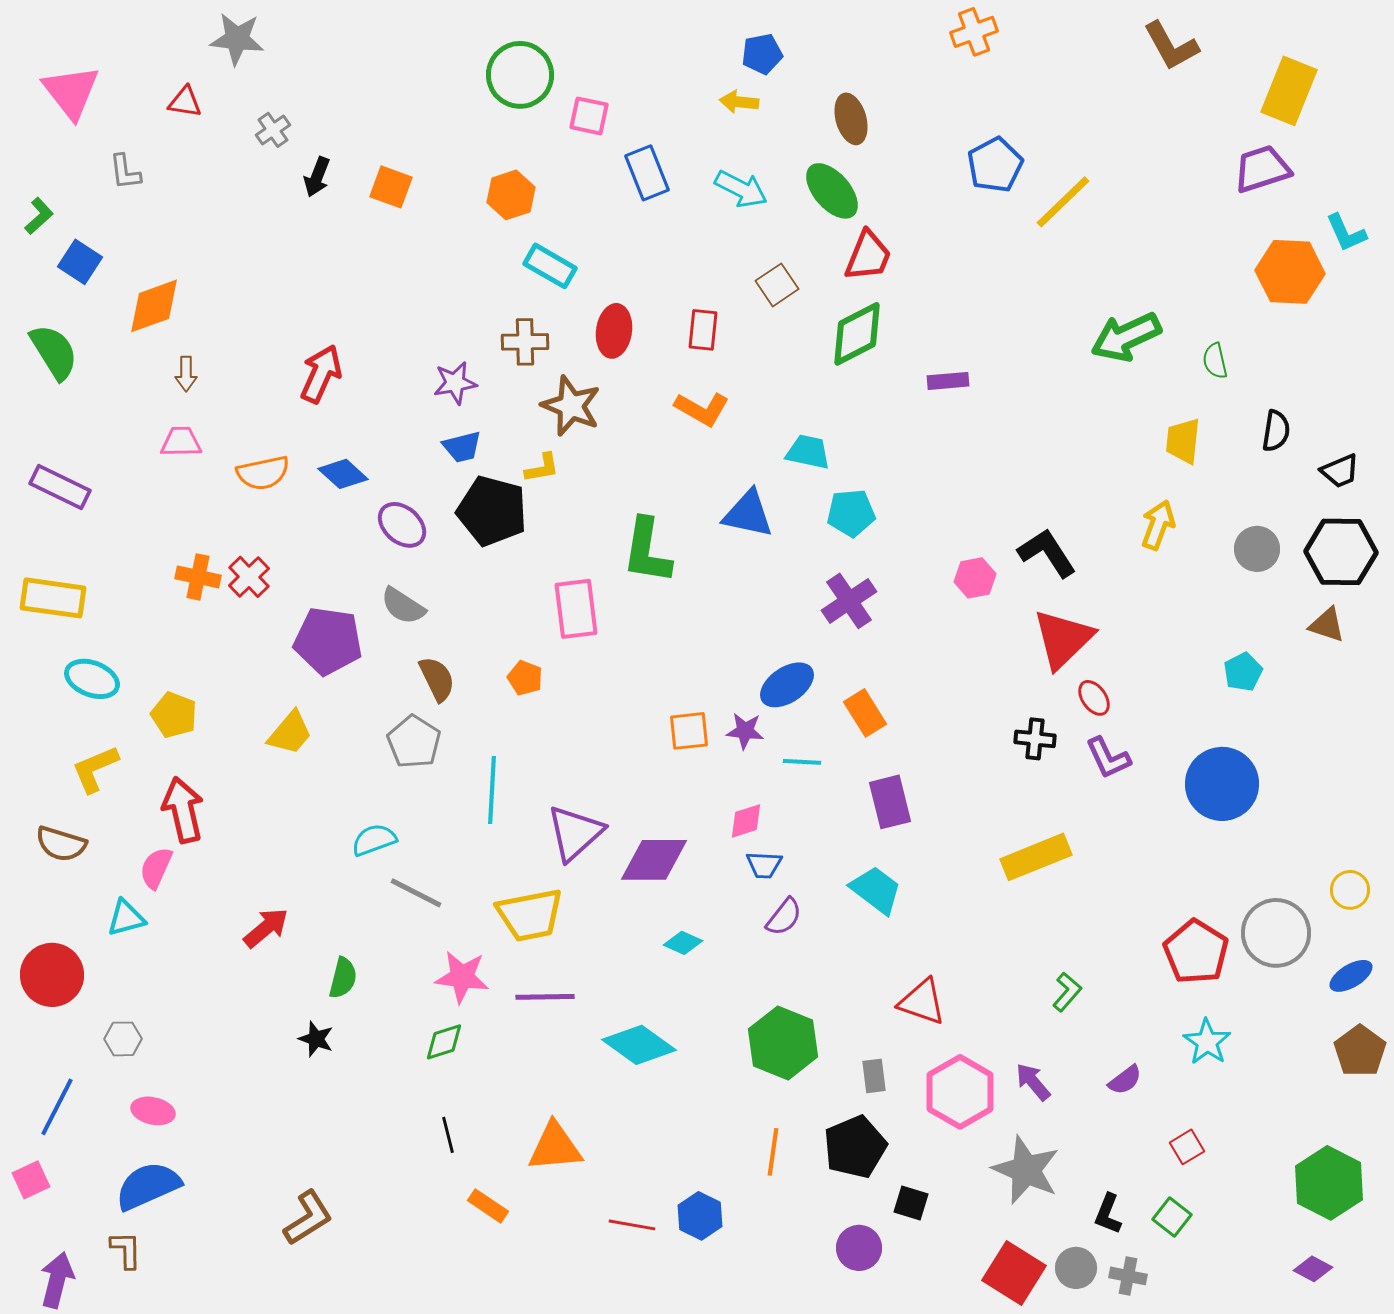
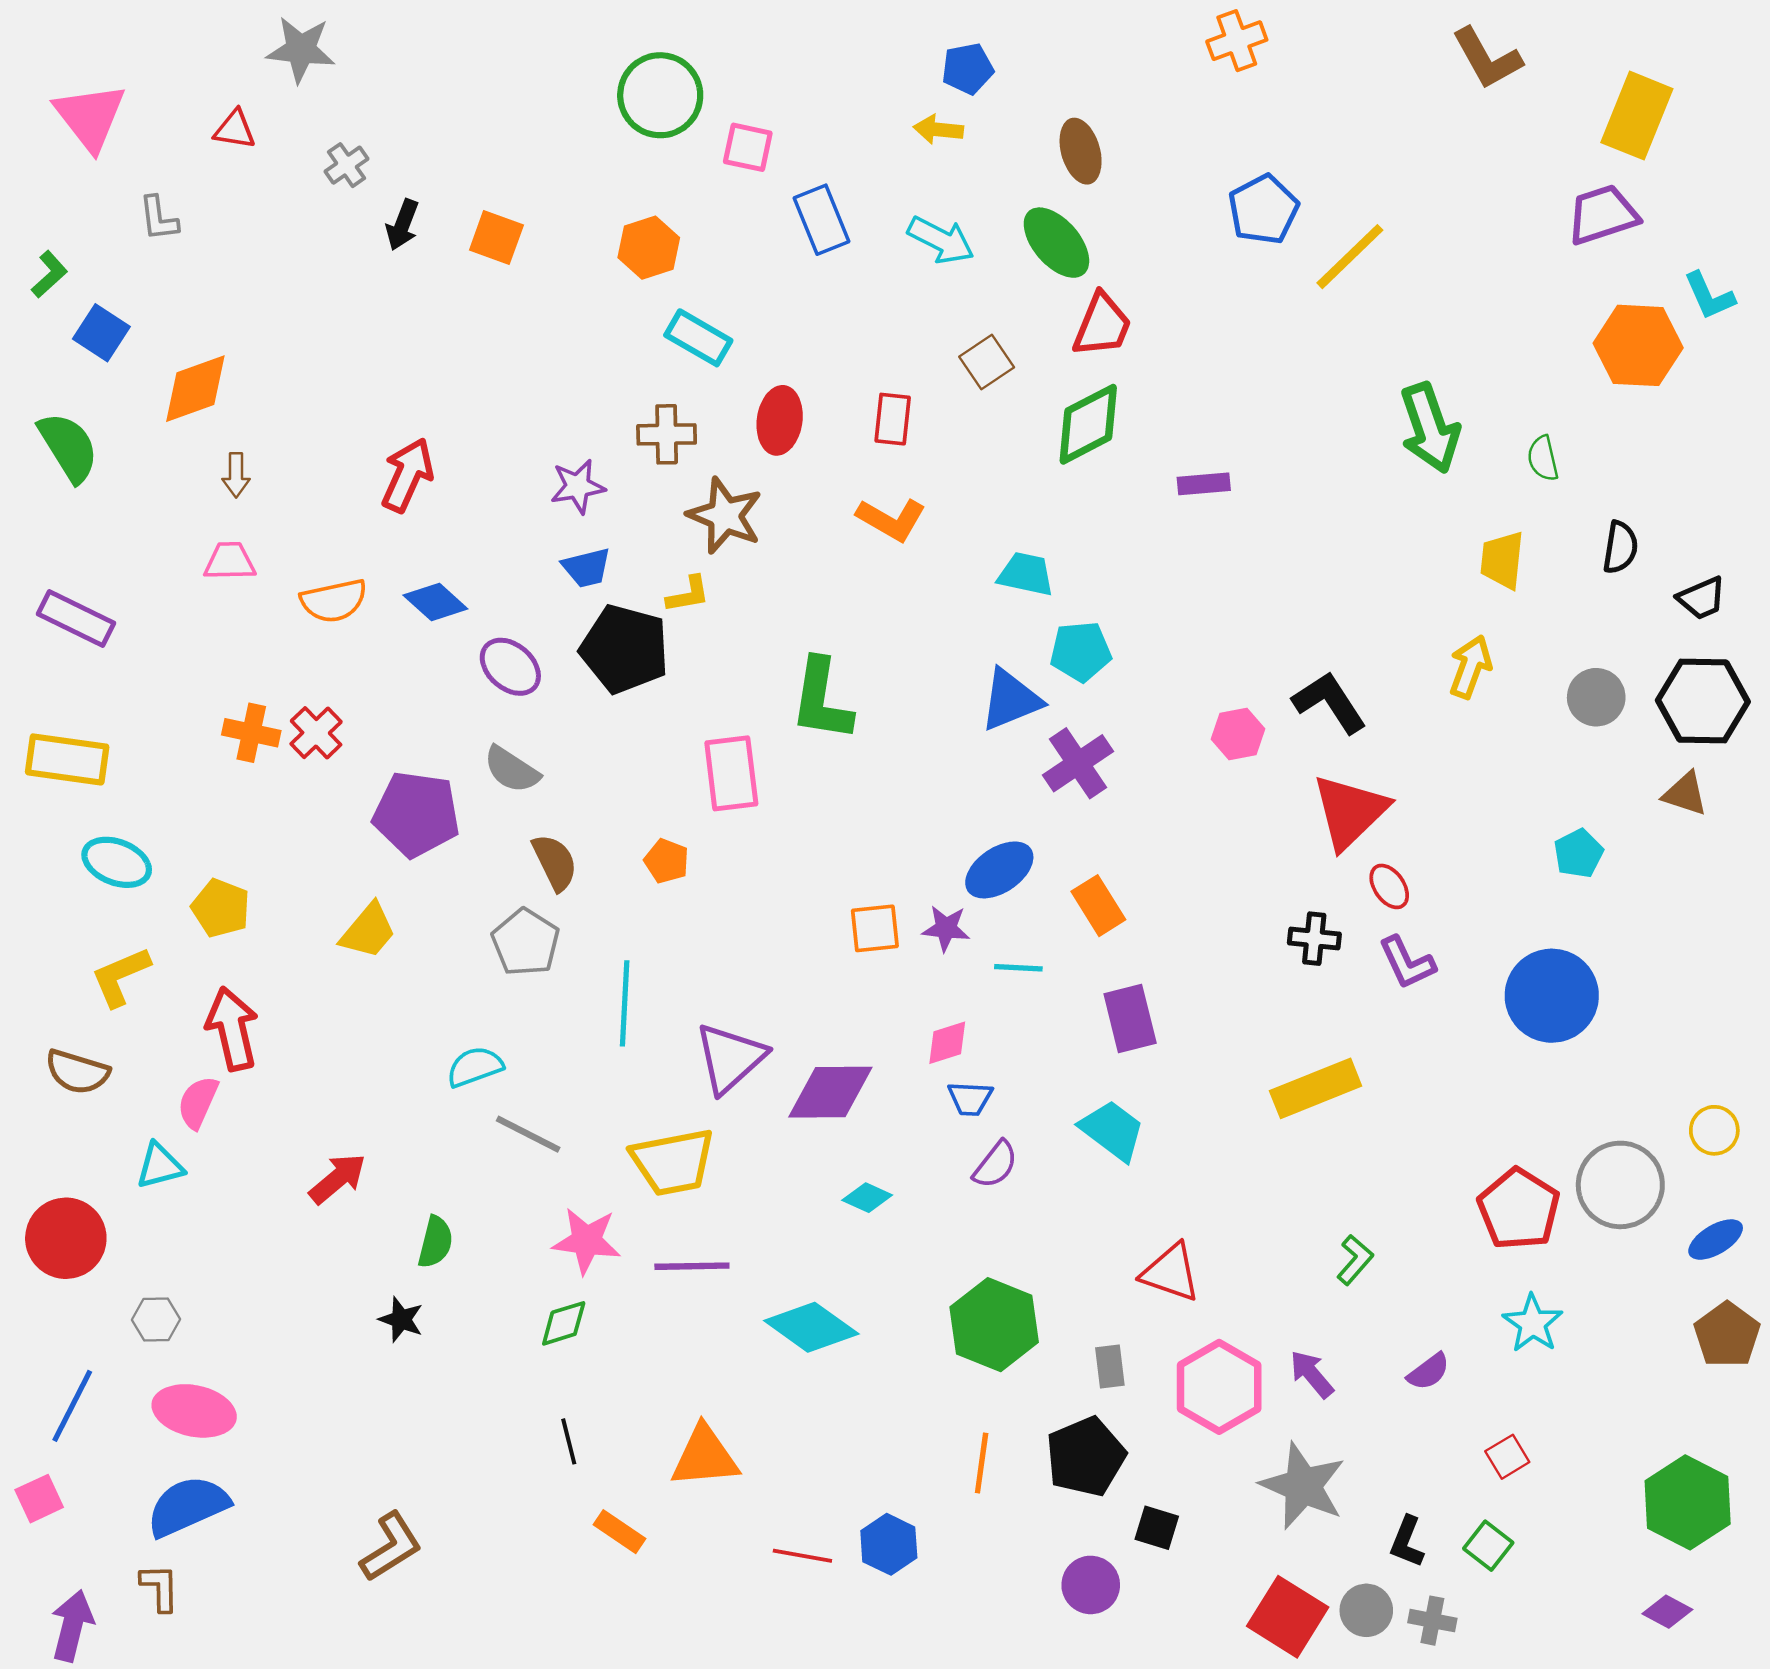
green arrow: (1126, 337) -> (1430, 428), turned -84
blue triangle: (748, 514) -> (1011, 700), moved, turned -34
pink ellipse: (153, 1111) -> (194, 1411), size x1.5

